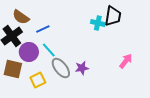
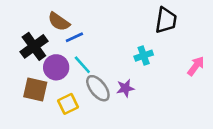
brown semicircle: (21, 17) -> (59, 22), moved
cyan cross: (98, 23) -> (144, 56), moved, turned -32
pink arrow: (126, 61) -> (196, 66), moved

